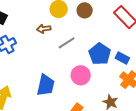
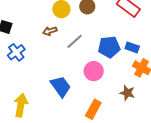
blue pentagon: (100, 54) -> (109, 47), turned -30
blue trapezoid: (46, 85) -> (61, 86), turned -40

